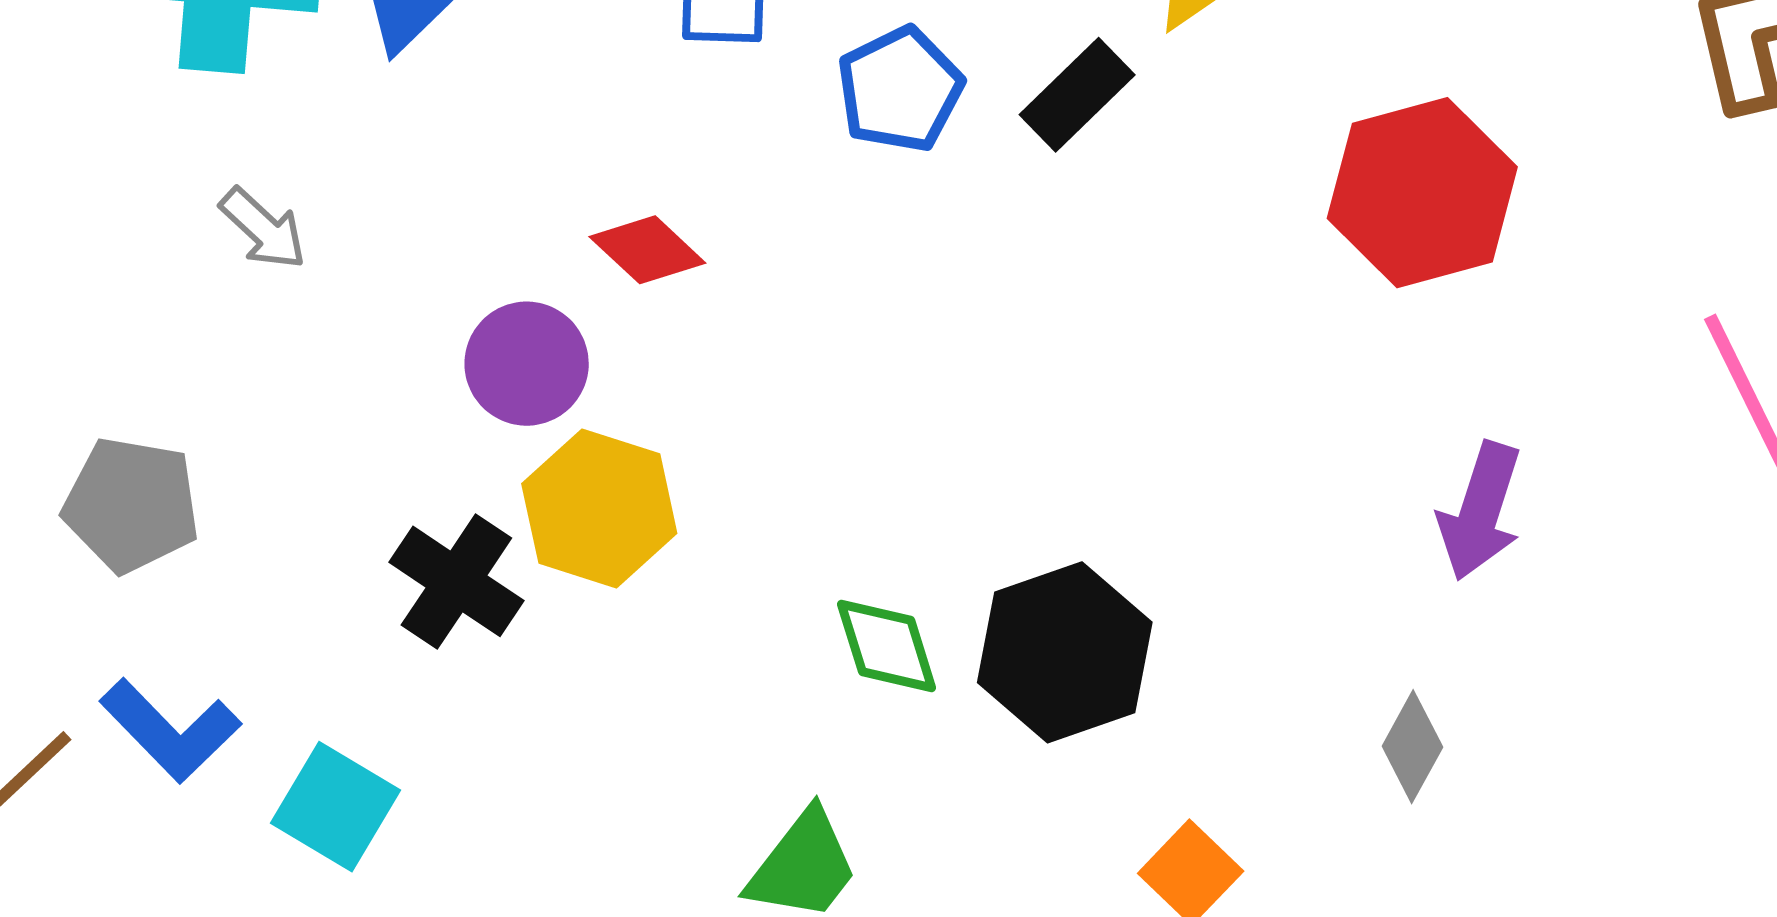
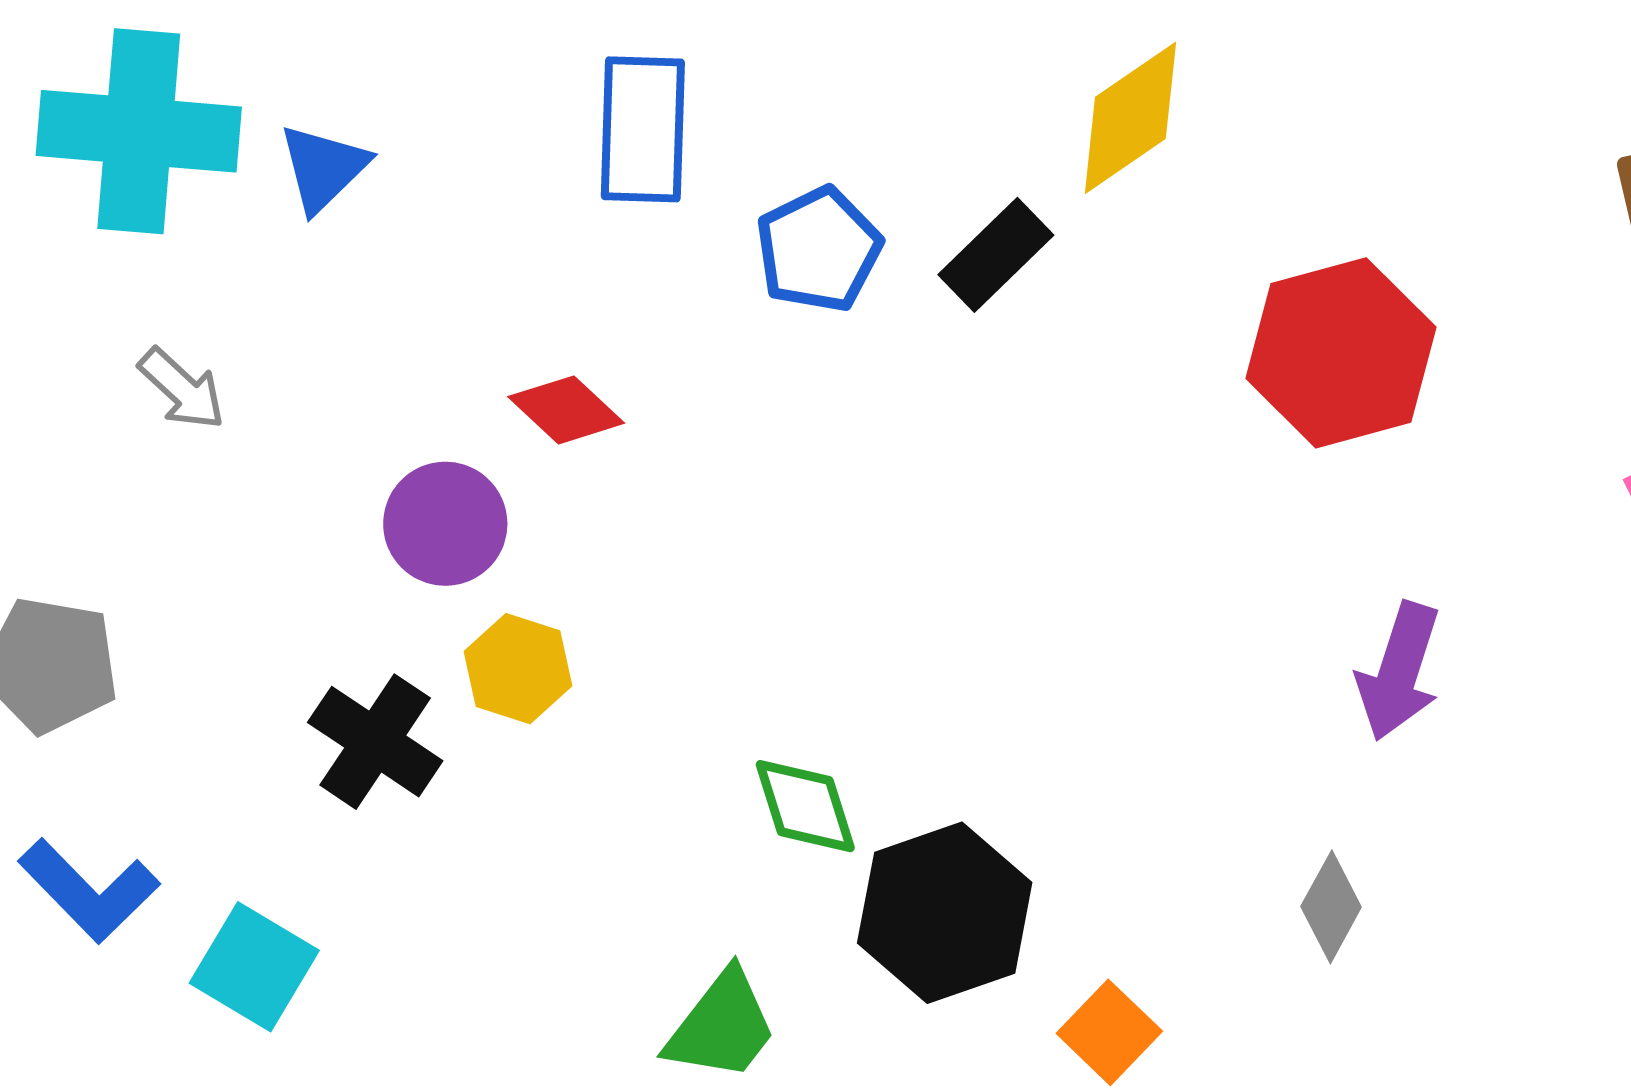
yellow hexagon: (599, 508) -> (518, 669), size x0.7
black hexagon: (1065, 652) -> (945, 913), moved

